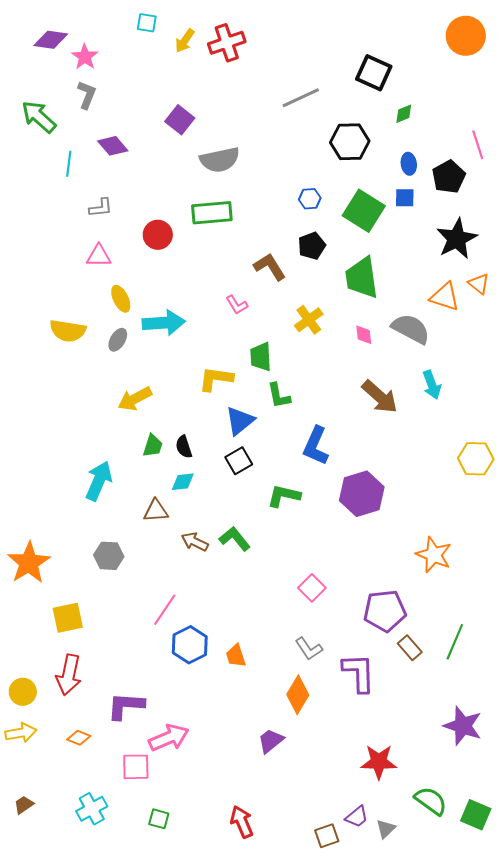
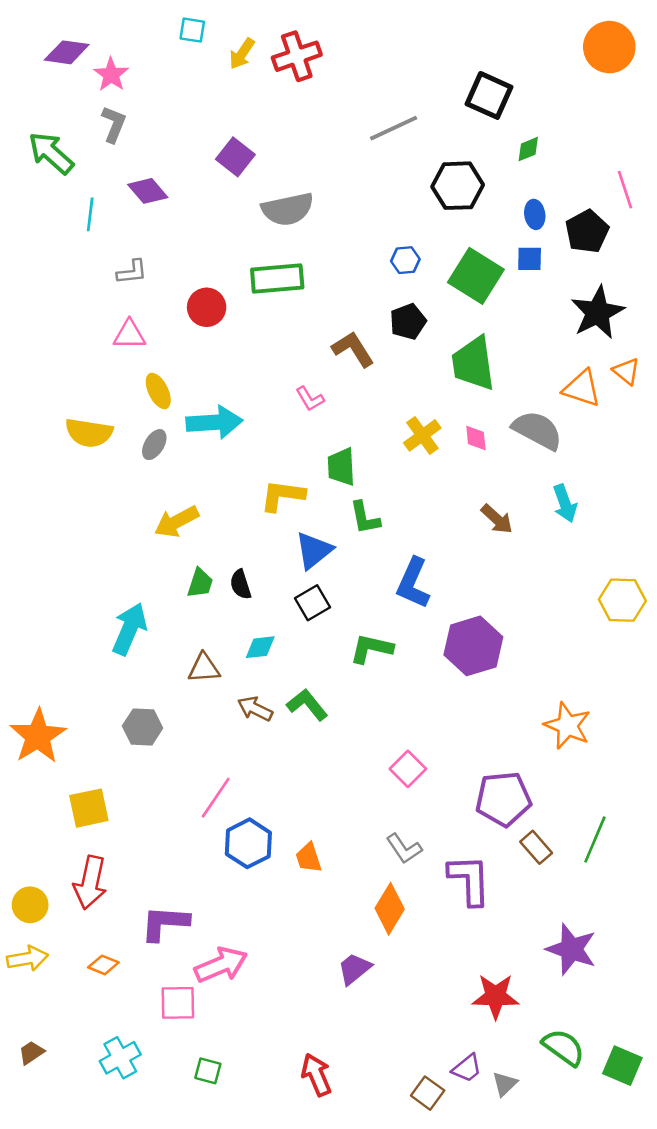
yellow cross: (309, 320) -> (422, 435), moved
brown arrow: (380, 397) -> (497, 519), size x0.7
cyan diamond: (183, 482) -> (260, 647), moved
purple star: (463, 726) -> (571, 949), moved
brown square: (327, 836) -> (428, 1093), turned -35

